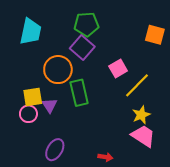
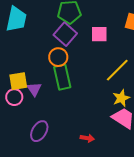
pink square: (118, 68) -> (99, 34), moved, turned 30
orange circle: (58, 70) -> (58, 57), moved, size x0.7

